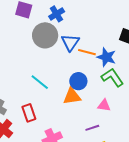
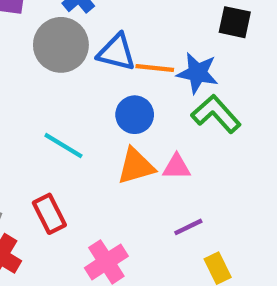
blue triangle: (70, 42) -> (116, 52), turned -42
blue circle: (78, 81) -> (135, 115), moved
pink triangle: (104, 105) -> (177, 167), moved

